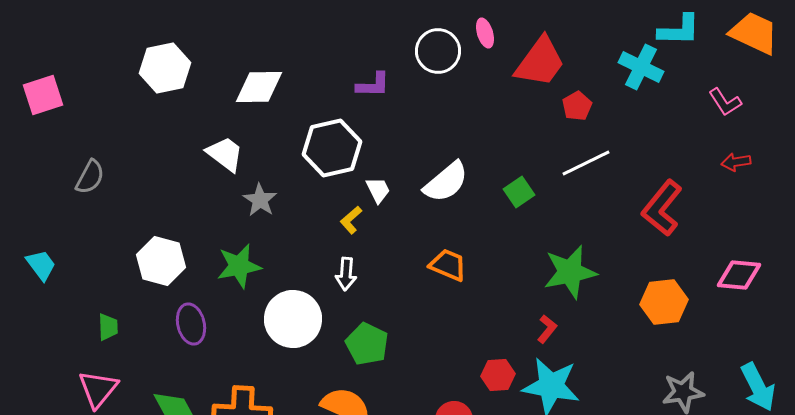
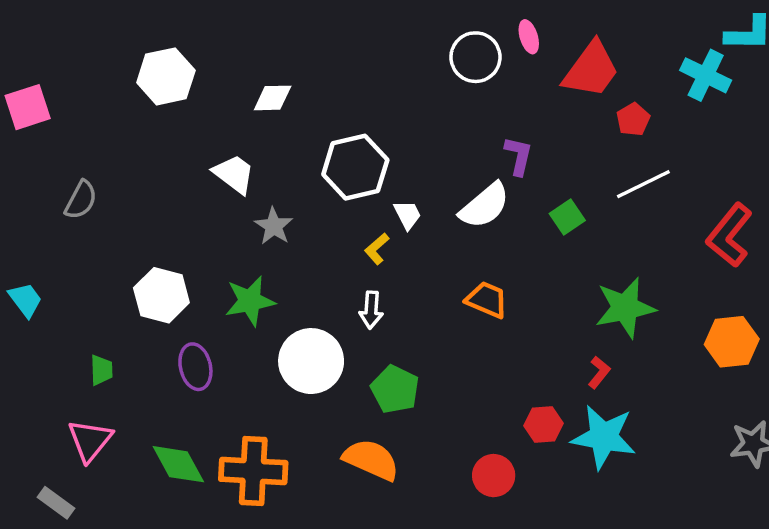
purple L-shape: (373, 85) -> (519, 156), moved, turned -78
white diamond: (259, 87) -> (273, 98), size x0.7

